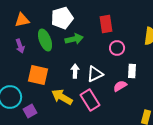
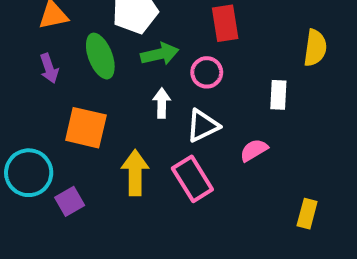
pink circle: (117, 48) -> (207, 72), moved
white arrow: (75, 71) -> (162, 103), moved
white rectangle: (132, 71) -> (278, 95), moved
yellow arrow: (62, 97) -> (135, 173), turned 60

